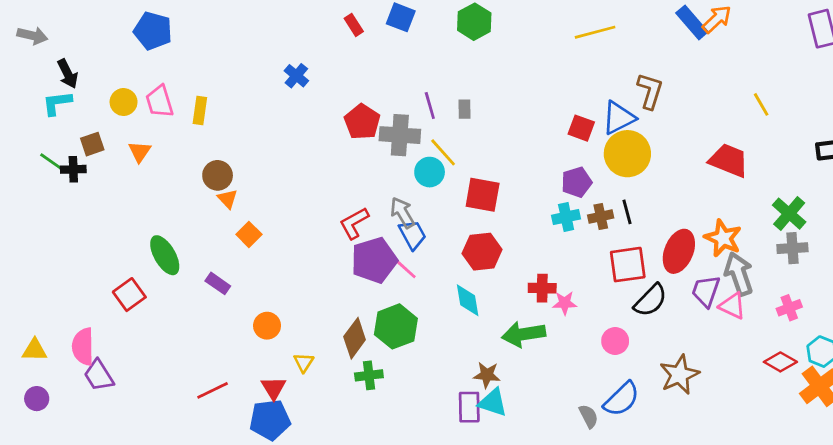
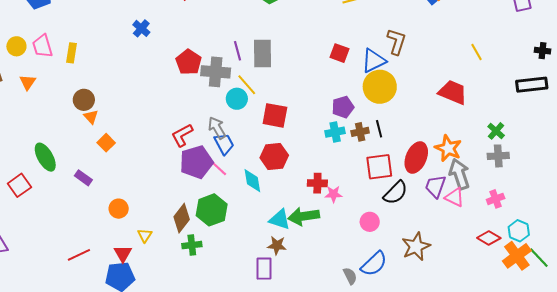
gray rectangle: (465, 109) -> (263, 54), size x2.0
red square: (581, 128) -> (340, 53), moved
green cross: (789, 214) -> (496, 131), size x0.7
cyan diamond: (468, 300) -> (252, 181), moved
cyan triangle: (493, 403) -> (280, 219), moved

